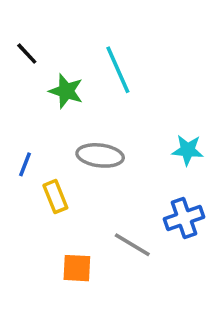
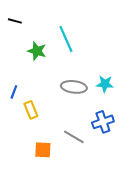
black line: (27, 54) -> (15, 21), moved, turned -32
gray ellipse: (100, 155) -> (74, 87), moved

